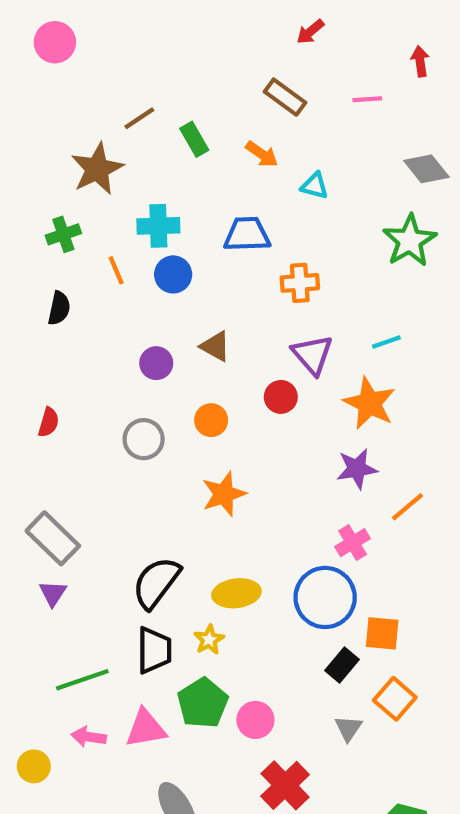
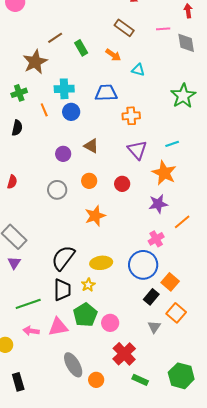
gray diamond: (426, 169) -> (186, 43), moved, turned 30
red circle: (281, 397) -> (122, 184), moved
orange square: (382, 633) -> (170, 282), turned 36

